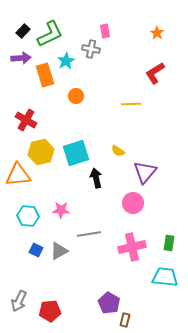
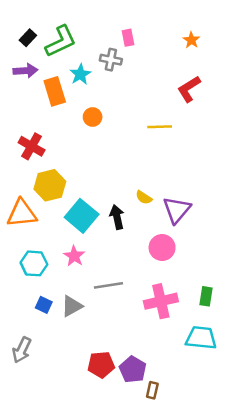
yellow semicircle: (118, 151) -> (144, 198), moved
cyan square: (76, 153) -> (82, 216), moved, turned -32
pink star: (61, 210) -> (74, 256), turned 30
gray arrow: (19, 301) -> (22, 350), moved
red pentagon: (50, 311) -> (101, 365), moved

